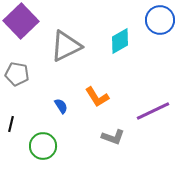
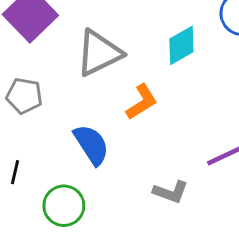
orange L-shape: (97, 97) -> (142, 102), moved, turned -90
blue semicircle: (61, 106) -> (91, 145), size x1.8

